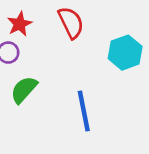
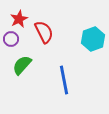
red semicircle: (71, 23) -> (44, 32), moved

